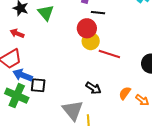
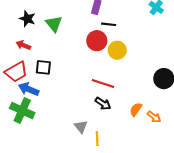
yellow circle: (91, 41) -> (117, 50), moved
red line: (109, 54) -> (103, 84), moved
black square: (38, 85) -> (43, 67), moved
gray triangle: (73, 110) -> (81, 127), size x0.6

